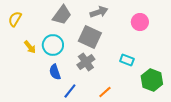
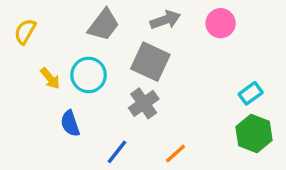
pink circle: (140, 22) -> (221, 23), moved
cyan rectangle: (127, 60) -> (251, 93), moved, turned -56
blue semicircle: (55, 72) -> (70, 123), moved

